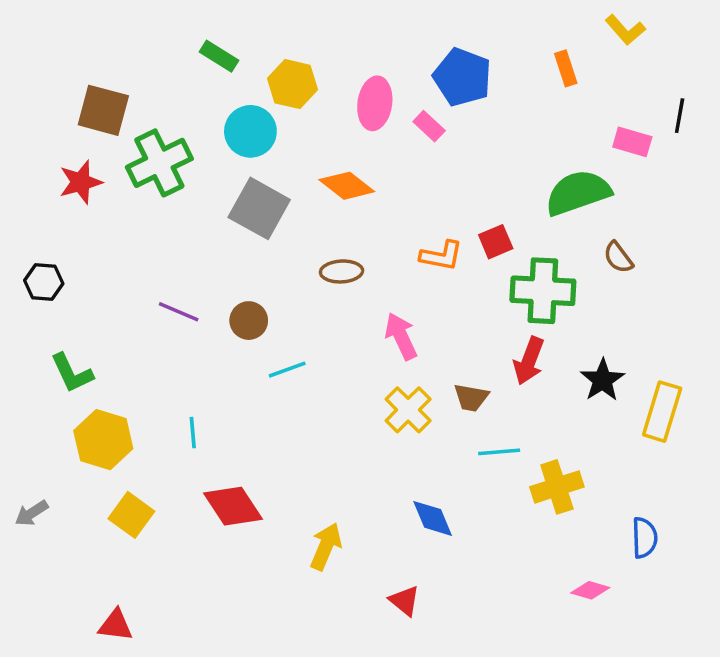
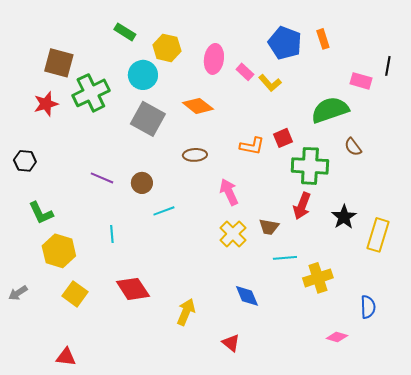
yellow L-shape: (625, 30) -> (270, 83), moved
blue pentagon: (462, 77) -> (285, 43), moved
cyan line: (193, 433) -> (112, 234), moved

